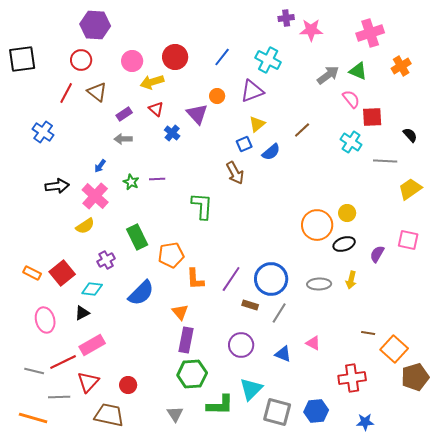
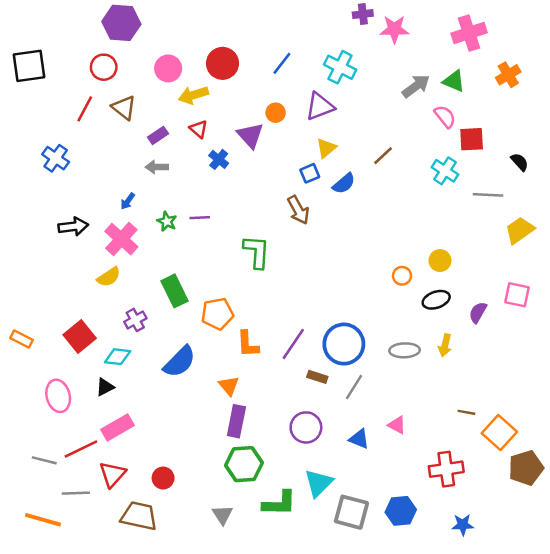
orange circle: (317, 225) -> (402, 276), size x0.5
orange rectangle: (32, 273) -> (21, 339), moved

